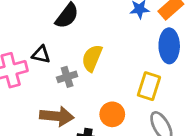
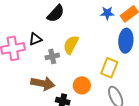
black triangle: (41, 54) -> (35, 39), turned -40

